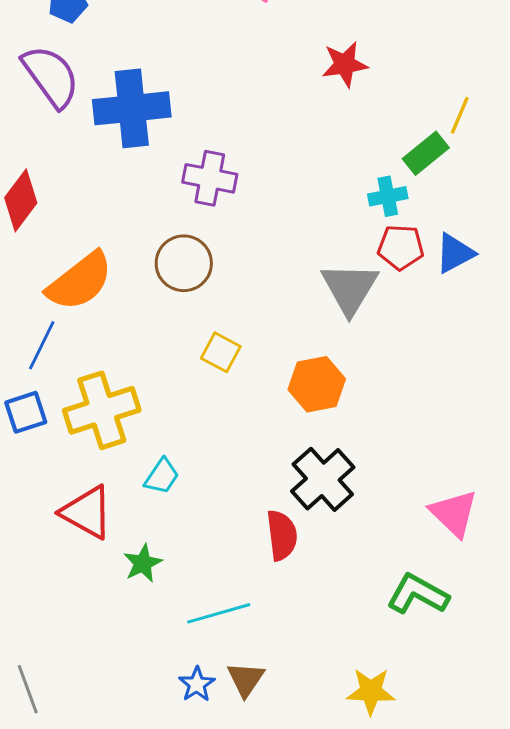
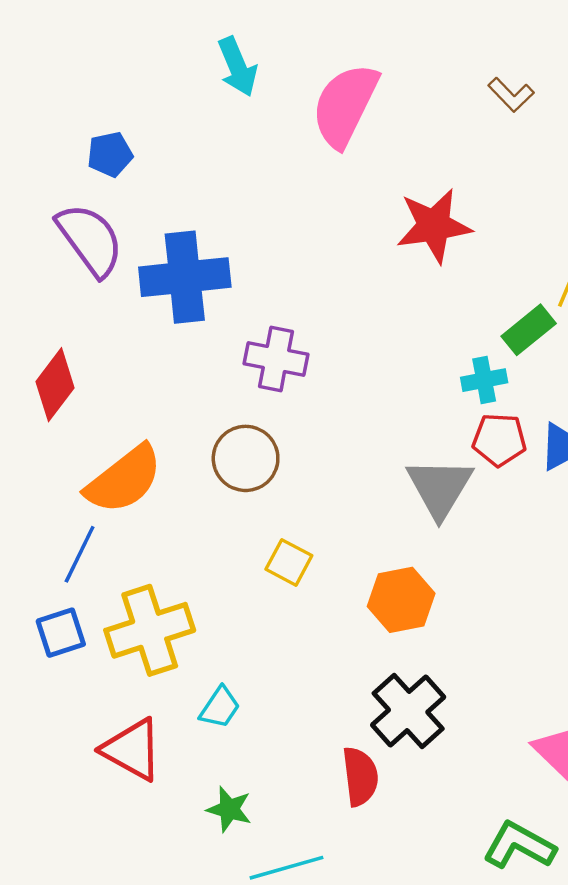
red star: (345, 64) -> (434, 226), size x1.4
green star: (143, 563) -> (229, 809), moved, turned -30

